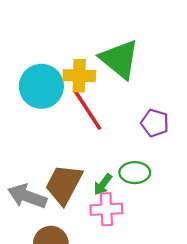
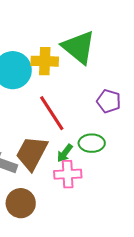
red line: (87, 110) -> (52, 113), moved

